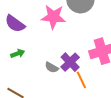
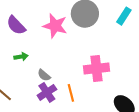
green arrow: (18, 54) -> (21, 57), moved
purple cross: (70, 62) -> (47, 92), moved

